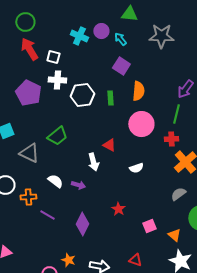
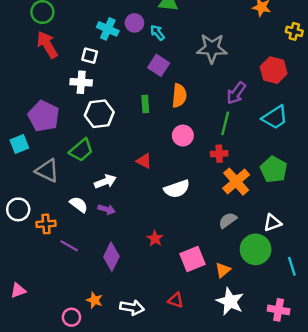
gray star: (161, 36) -> (212, 48), moved
white square: (53, 57) -> (90, 56), moved
purple pentagon: (28, 93) -> (44, 116), moved
white hexagon: (82, 95) -> (99, 114), moved
pink circle: (141, 124) -> (183, 136), size x0.7
white arrow: (93, 162) -> (105, 182), moved, turned -96
white semicircle: (136, 168) -> (177, 189), size x1.5
pink square: (149, 226) -> (193, 259), size x1.5
orange triangle: (174, 235) -> (223, 270), turned 40

